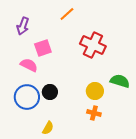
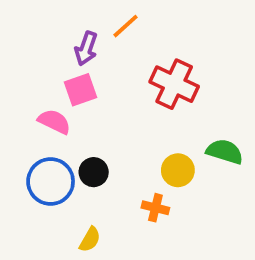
purple arrow: (23, 26) -> (86, 49), moved
orange cross: (94, 113) -> (155, 208), moved

